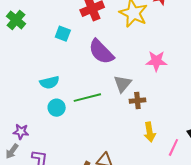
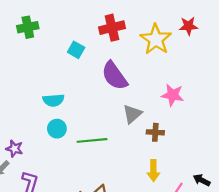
green cross: (16, 20) -> (28, 27), turned 30
green line: (87, 98) -> (92, 140), moved
brown cross: (137, 101) -> (155, 132), moved

